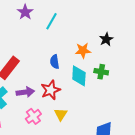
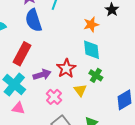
blue semicircle: (55, 62) -> (33, 20), moved, size x1.6
green cross: (101, 72) -> (96, 75), moved, turned 32

